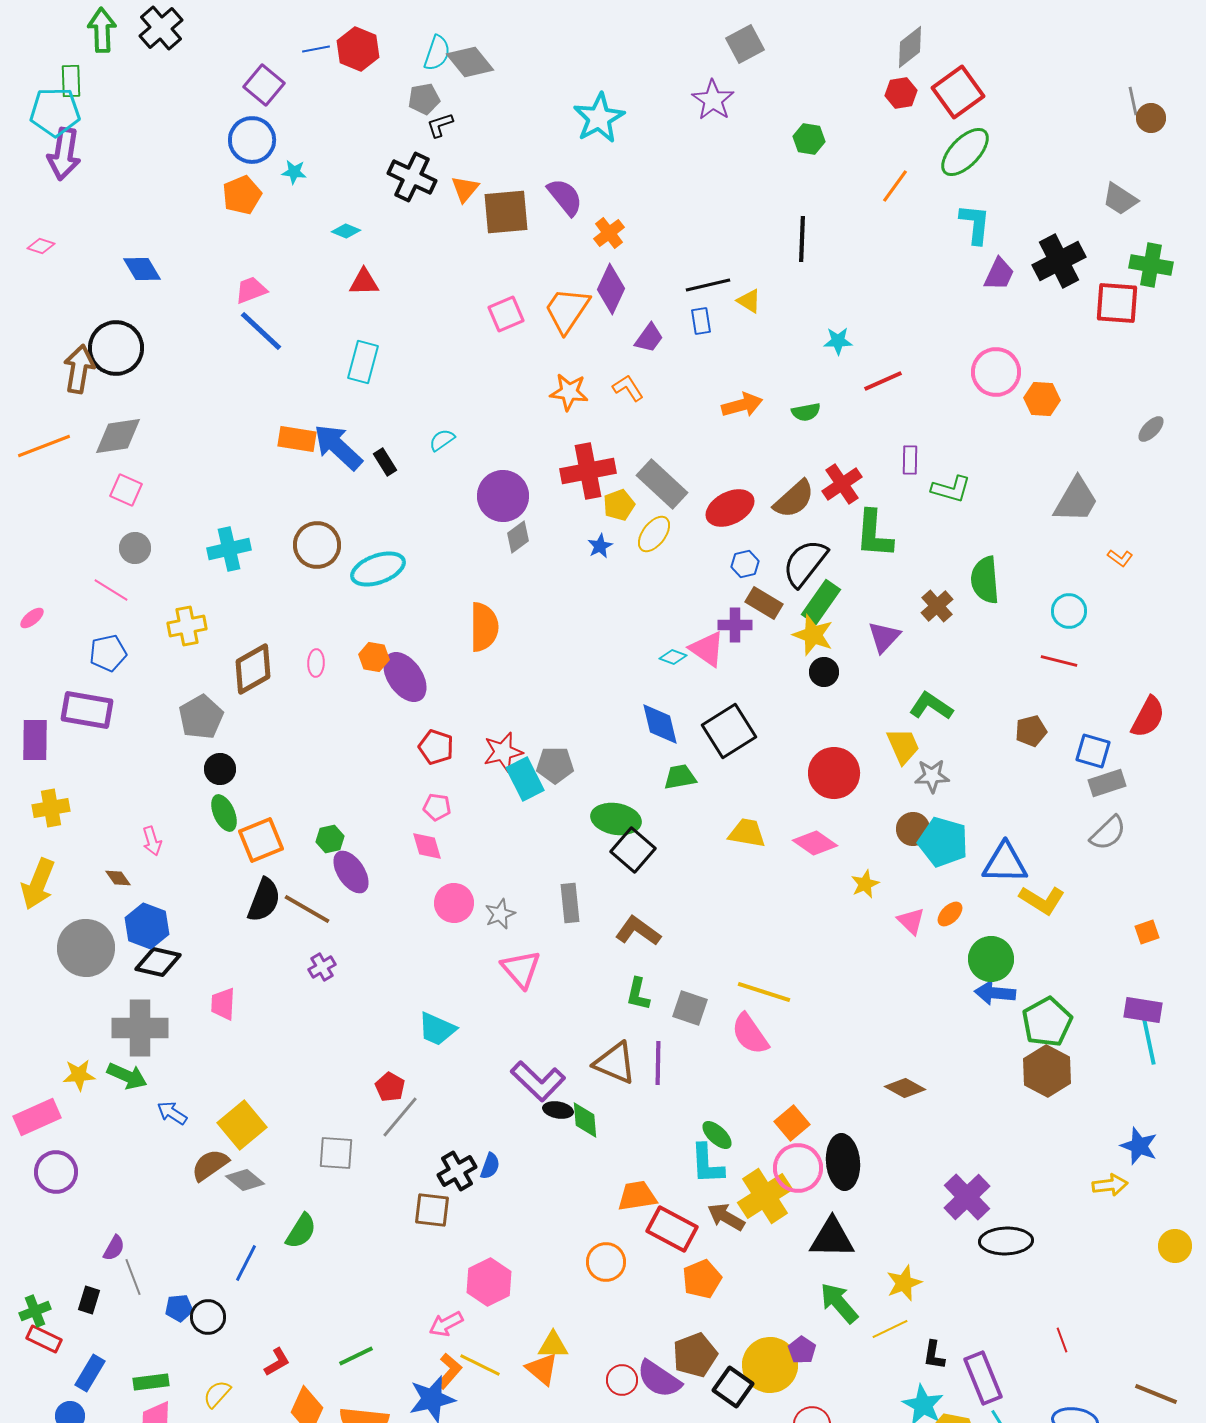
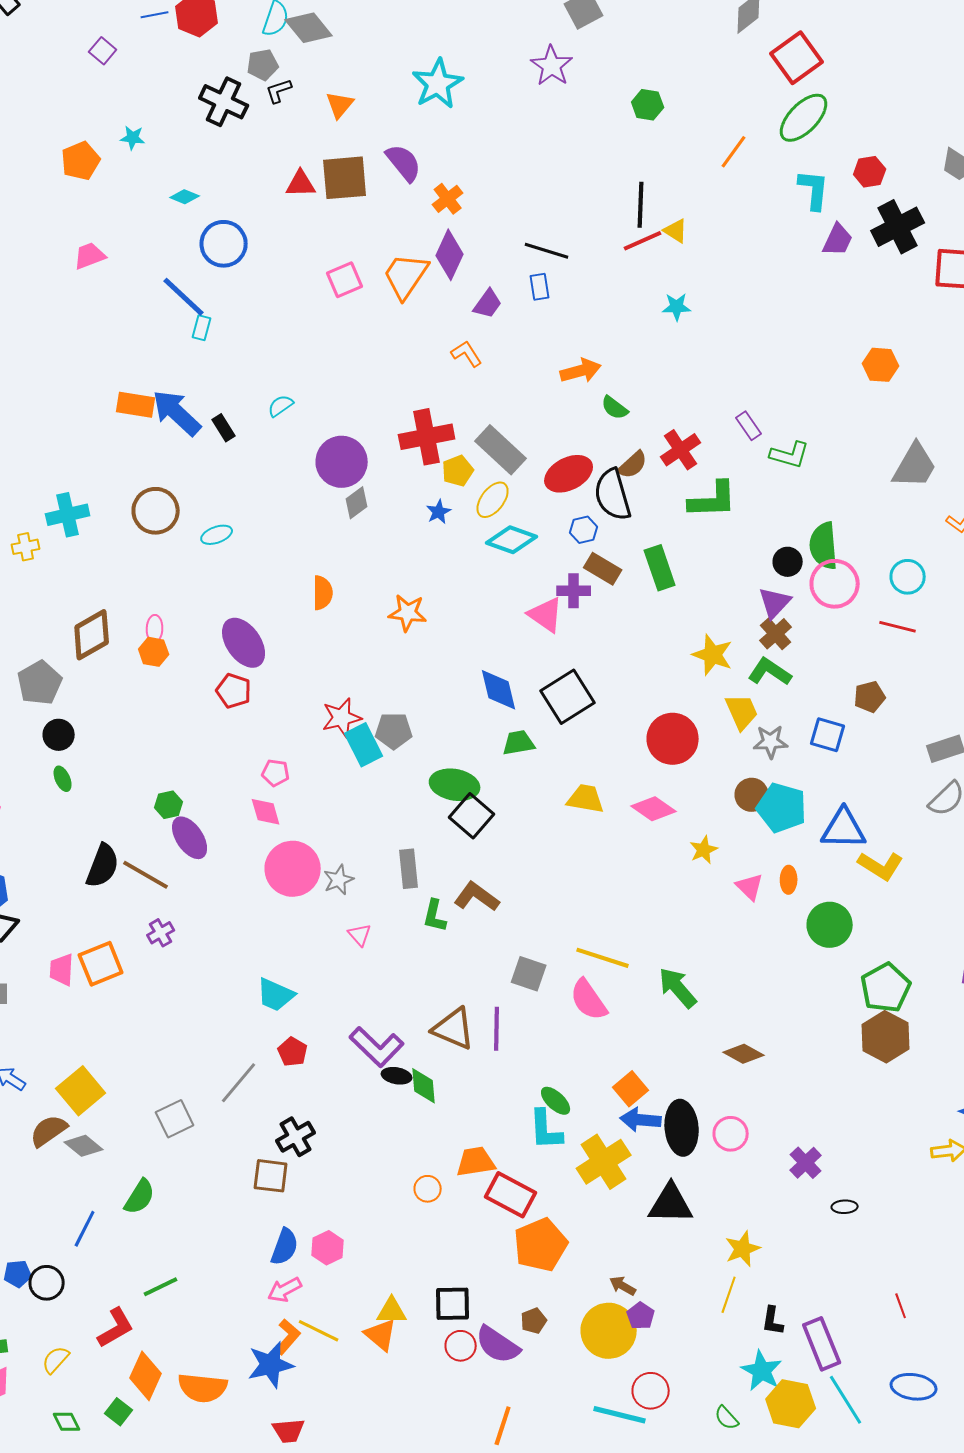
purple square: (264, 85) -> (103, 51), size x0.7
red hexagon: (901, 93) -> (870, 172), moved
blue circle: (252, 140) -> (224, 244), moved
black cross: (412, 177) -> (224, 102), moved
orange triangle: (465, 189) -> (340, 105), moved
red triangle: (364, 282) -> (301, 184), moved
black line: (708, 285) -> (547, 251), turned 30
yellow triangle: (749, 301) -> (676, 231), moved
blue line: (261, 331) -> (184, 297), moved
cyan rectangle: (363, 362) -> (202, 328), size x0.6
pink circle: (996, 372) -> (835, 584), moved
red line: (883, 381) -> (643, 241), moved
orange star: (569, 392) -> (408, 613), moved
green semicircle: (806, 412) -> (615, 408), moved, turned 48
purple rectangle: (910, 460) -> (749, 426), turned -36
brown semicircle: (794, 499) -> (633, 465), size x0.7
green L-shape: (874, 534) -> (713, 500), turned -96
black semicircle: (805, 563) -> (613, 495), moved, turned -54
cyan ellipse: (378, 569) -> (217, 535), size x0.6
green rectangle: (821, 602) -> (660, 568), turned -54
brown cross: (937, 606) -> (776, 634), moved
yellow cross: (187, 626) -> (26, 547), moved, size x0.7
orange semicircle: (484, 627) -> (323, 593), size x0.7
yellow star: (813, 635) -> (713, 655), moved
purple triangle: (884, 637) -> (775, 603), moved
orange hexagon: (374, 657) -> (154, 652), moved
cyan diamond: (673, 657) -> (512, 540), moved, size x1.8
black circle: (824, 672) -> (788, 562), moved
red pentagon: (436, 747) -> (234, 691), moved
blue square: (1093, 751) -> (828, 735), moved
green ellipse: (224, 813) -> (63, 779), size x0.7
orange square: (261, 840) -> (101, 964), moved
pink circle: (454, 903) -> (293, 869), size x1.4
orange ellipse: (950, 914) -> (789, 880), turned -44
pink triangle: (521, 969) -> (360, 935), size x0.6
blue arrow: (995, 993) -> (641, 1120), moved
green L-shape: (638, 994) -> (435, 916), moved
red pentagon: (390, 1087) -> (293, 1052), moved
gray square: (336, 1153) -> (175, 1119), turned -30
blue semicircle: (490, 1166) -> (285, 1247), moved, size x1.4
pink circle: (798, 1168) -> (731, 1134), moved, size x0.7
purple cross: (967, 1197) -> (806, 1163), size x0.7
brown arrow: (726, 1217) -> (623, 1286), moved, size x0.7
black ellipse: (1006, 1241) -> (845, 1207), size x0.5
orange circle: (606, 1262) -> (428, 1189), moved, size x0.7
orange pentagon: (702, 1279) -> (541, 1245), size x1.4
pink hexagon: (489, 1282) -> (328, 1248), size x0.7
green arrow: (839, 1303) -> (678, 988), moved
yellow line: (890, 1329) -> (729, 1295), turned -45
brown pentagon: (695, 1355) -> (534, 1321), size x0.6
green line: (356, 1356) -> (161, 1287), moved
red L-shape: (277, 1362) -> (116, 1328), size x1.4
black square: (733, 1387) -> (453, 1304), moved, turned -36

